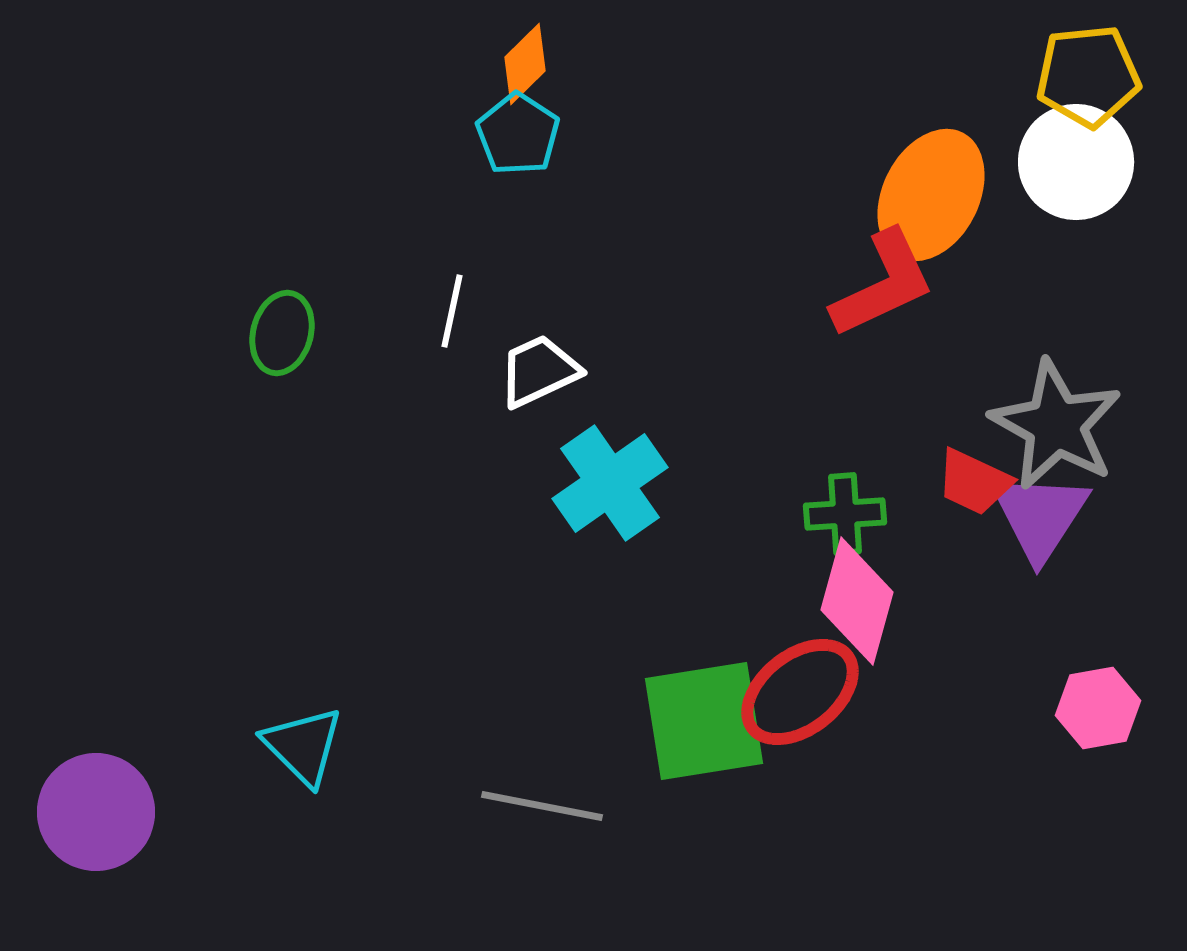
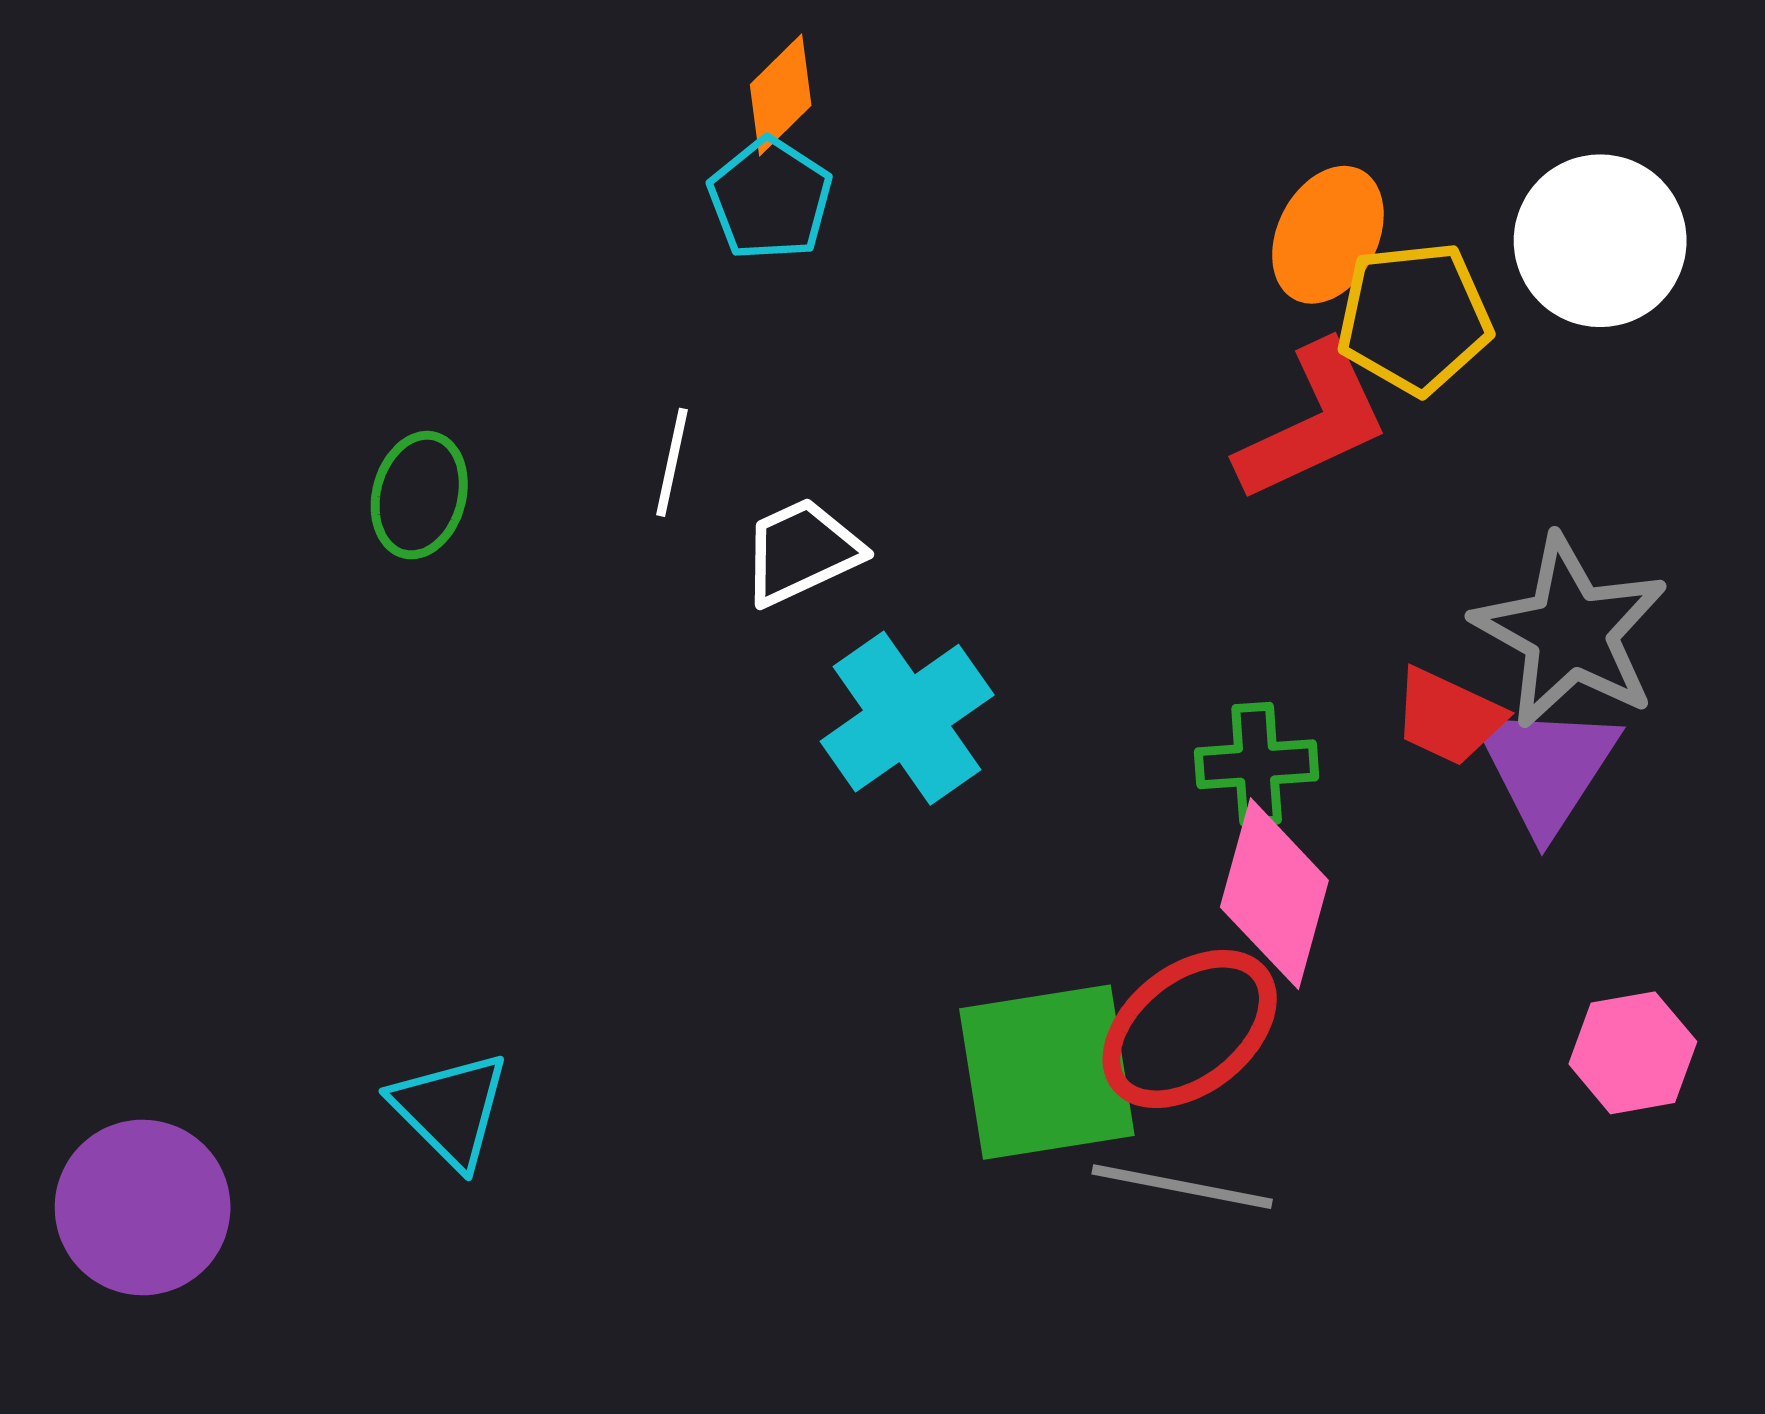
yellow pentagon: (1088, 76) -> (1414, 318), moved
orange ellipse: (931, 195) -> (1328, 235), moved, size x0.7
gray line: (542, 806) -> (1182, 1187), moved

